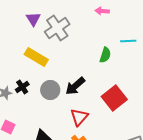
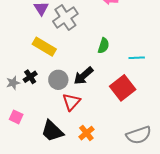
cyan line: (128, 41) -> (137, 58), moved
green semicircle: (105, 55) -> (104, 46), moved
red triangle: (79, 117) -> (71, 102), moved

